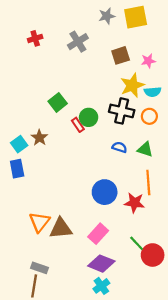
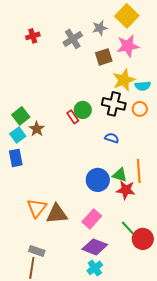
gray star: (107, 16) -> (100, 28), moved
yellow square: (136, 17) -> (127, 16), turned -35
brown square: (121, 55) -> (104, 57), moved
pink star: (148, 61) -> (128, 46), moved, size x1.6
green square: (58, 102) -> (21, 116), moved
green triangle: (145, 149) -> (120, 175), moved

